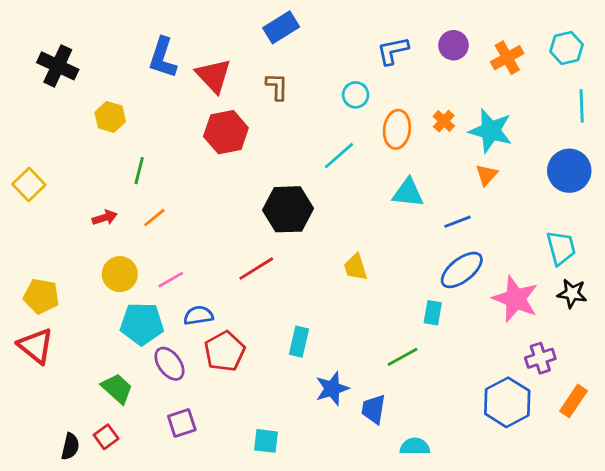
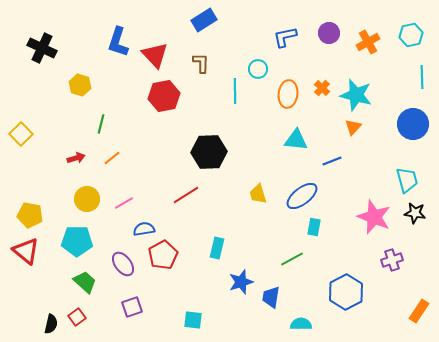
cyan line: (339, 156) -> (235, 91), moved, turned -50
blue ellipse: (462, 270) -> (302, 196), moved
cyan pentagon: (142, 324) -> (77, 241), moved
orange rectangle: (573, 401) -> (419, 311), moved
blue hexagon: (507, 402) -> (346, 292), moved

